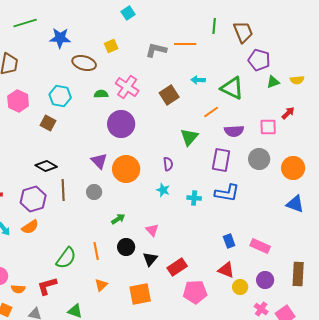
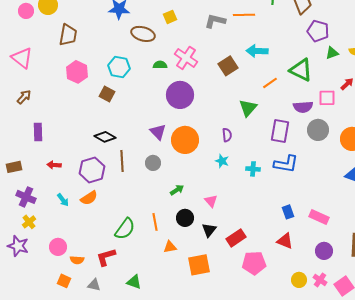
cyan arrow: (198, 80) -> (257, 51), size x1.5
green triangle: (232, 88) -> (301, 70), moved
purple semicircle: (234, 131) -> (303, 107), moved
orange triangle: (101, 285) -> (170, 247), moved, turned 32
yellow circle: (240, 287) -> (299, 280), moved

